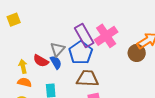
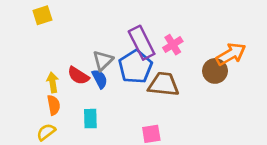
pink cross: (106, 36) -> (173, 45), size x0.6
brown trapezoid: (87, 78) -> (164, 84), moved
orange semicircle: (24, 82) -> (54, 105), turned 64

